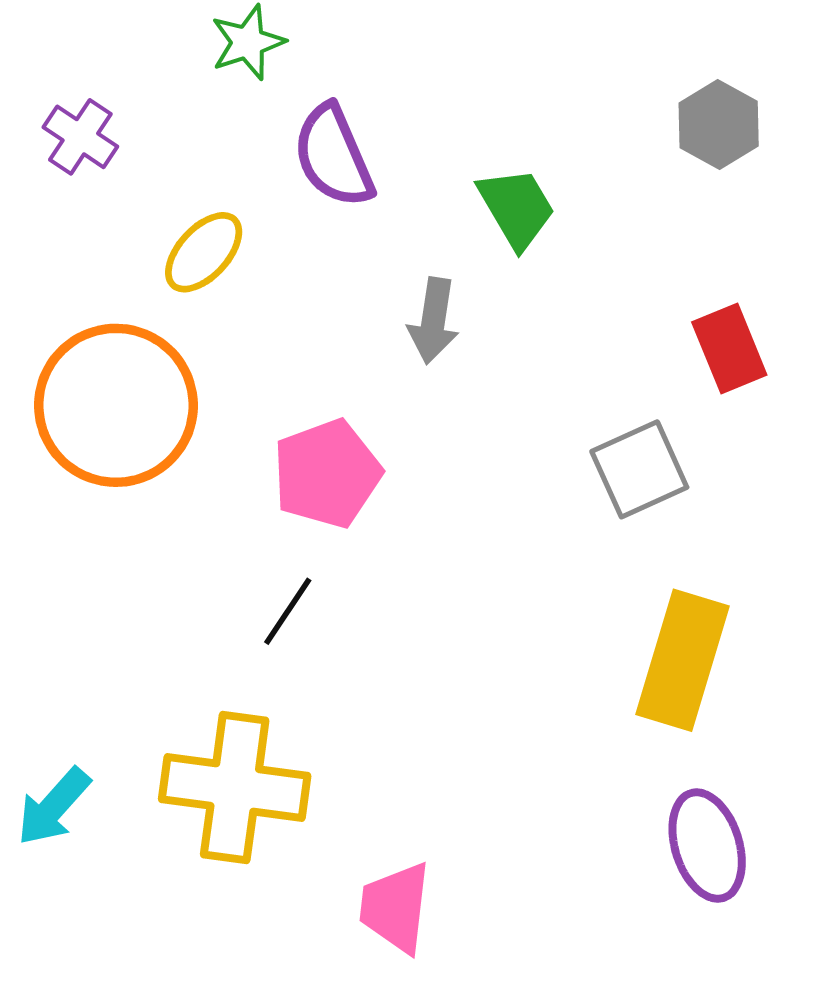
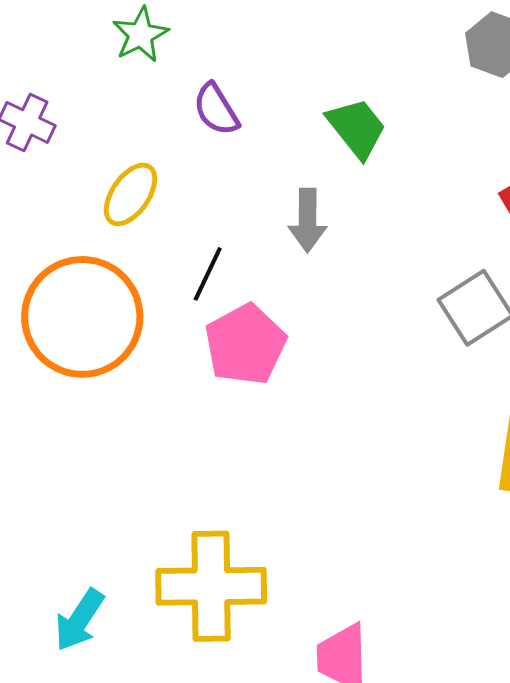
purple semicircle: (334, 156) -> (216, 109), size x0.7
black line: (288, 611) -> (208, 274), moved

